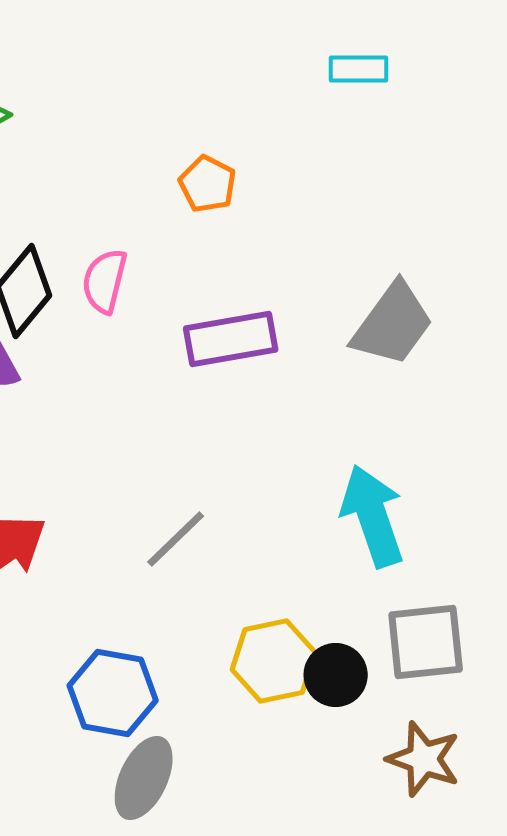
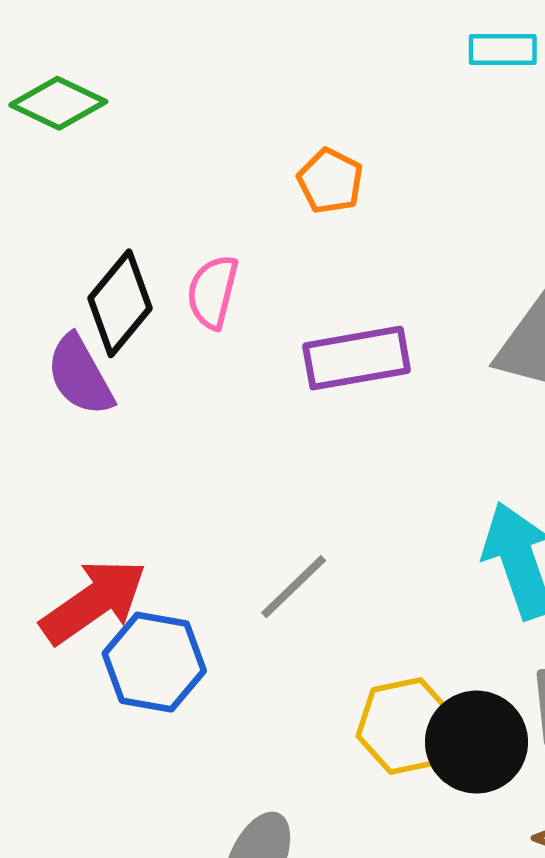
black circle: (336, 675) -> (477, 742), size x1.4
blue hexagon: (113, 693) -> (154, 662), moved

